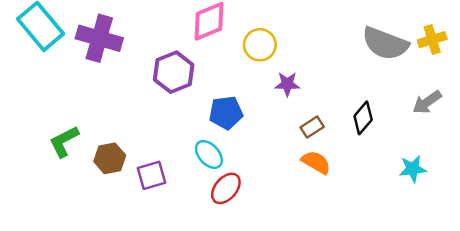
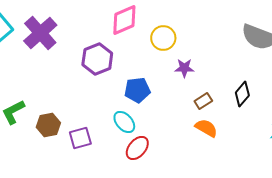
purple cross: (99, 38) -> (40, 33), turned 32

